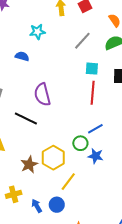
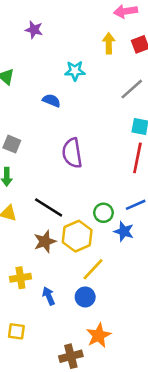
black line: (26, 118) -> (49, 207), moved
green circle: (80, 143) -> (103, 213), moved
blue star: (96, 156) -> (124, 231), moved
blue circle: (57, 205) -> (85, 297), moved

